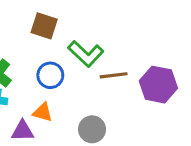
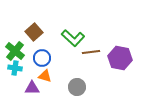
brown square: (44, 26) -> (34, 32), moved, turned 30
blue circle: (50, 75) -> (42, 58), moved

